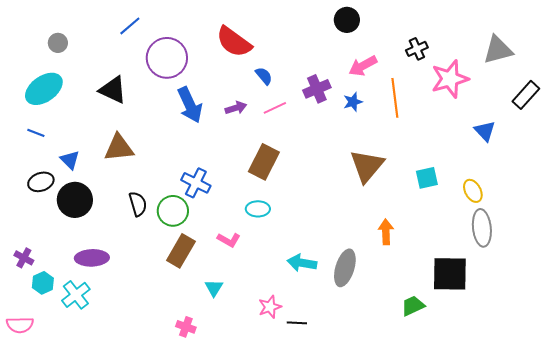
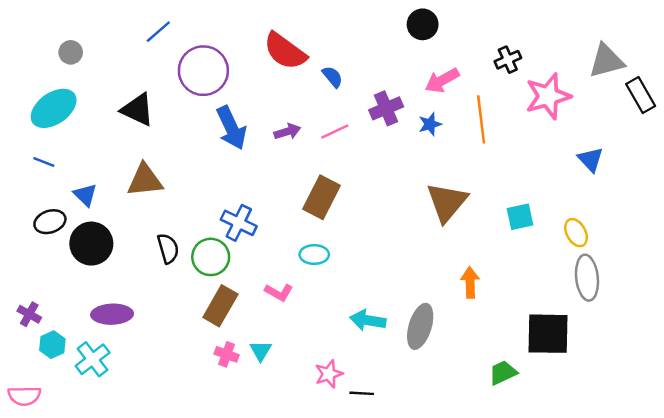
blue semicircle: (264, 76) -> (332, 77), moved
black rectangle: (526, 95) -> (641, 95), moved, turned -72
pink cross: (186, 327) -> (227, 354), moved

